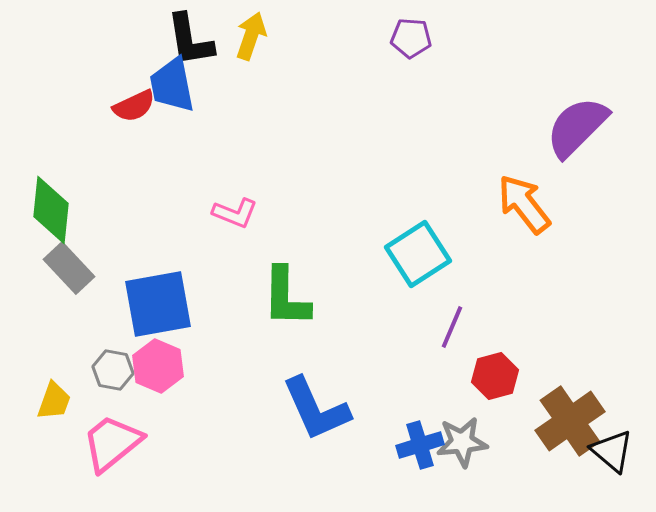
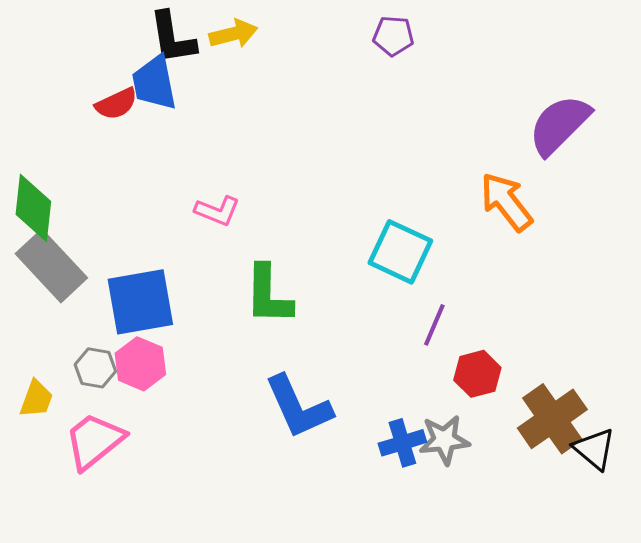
yellow arrow: (251, 36) -> (233, 34), turned 57
cyan square: (418, 254) -> (400, 252), turned -32
gray rectangle: (69, 268) -> (51, 266), size x1.4

